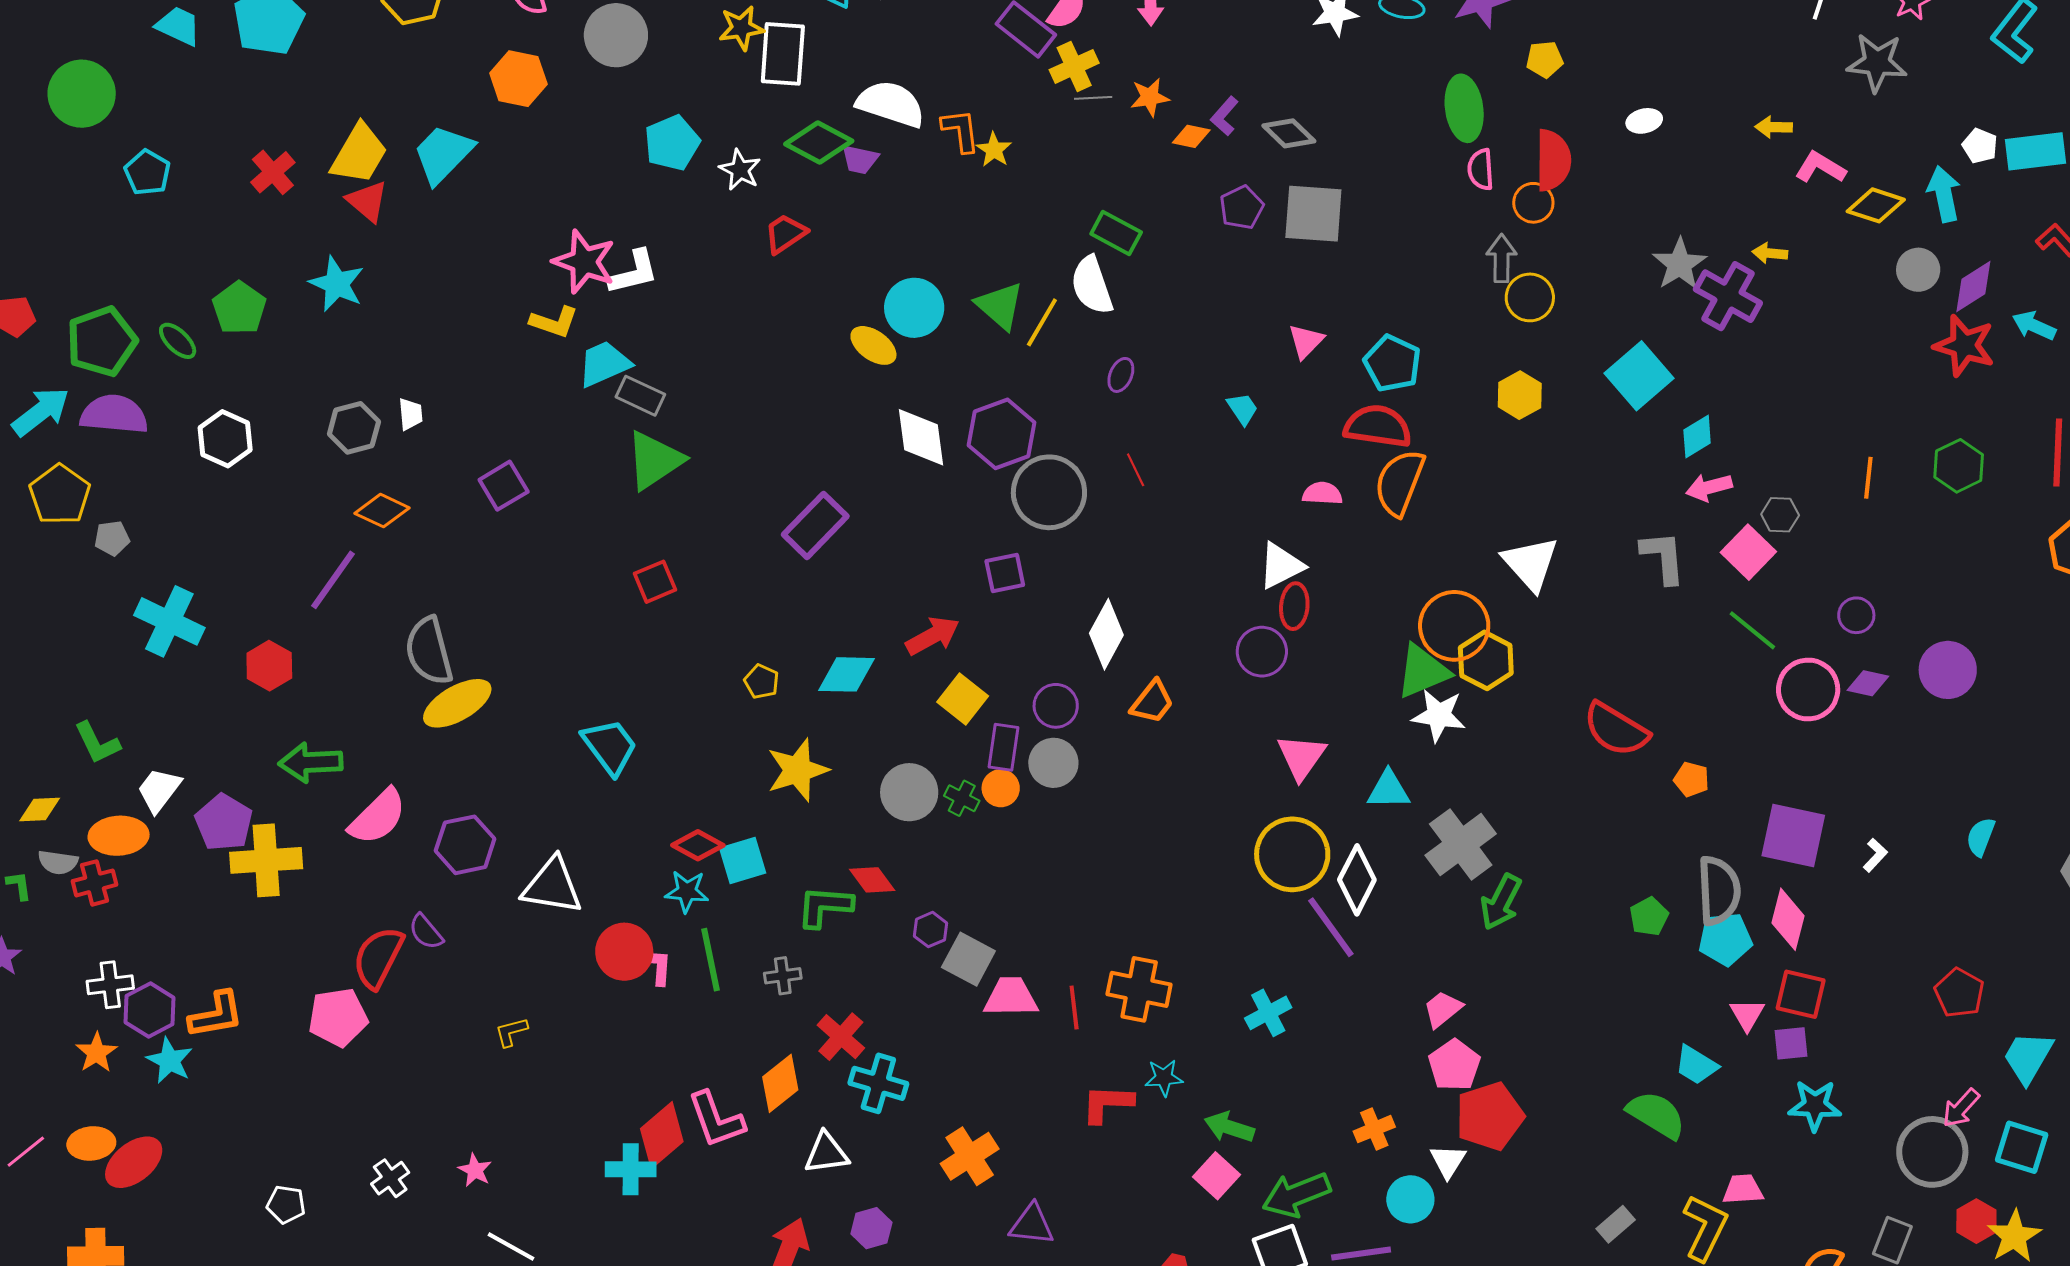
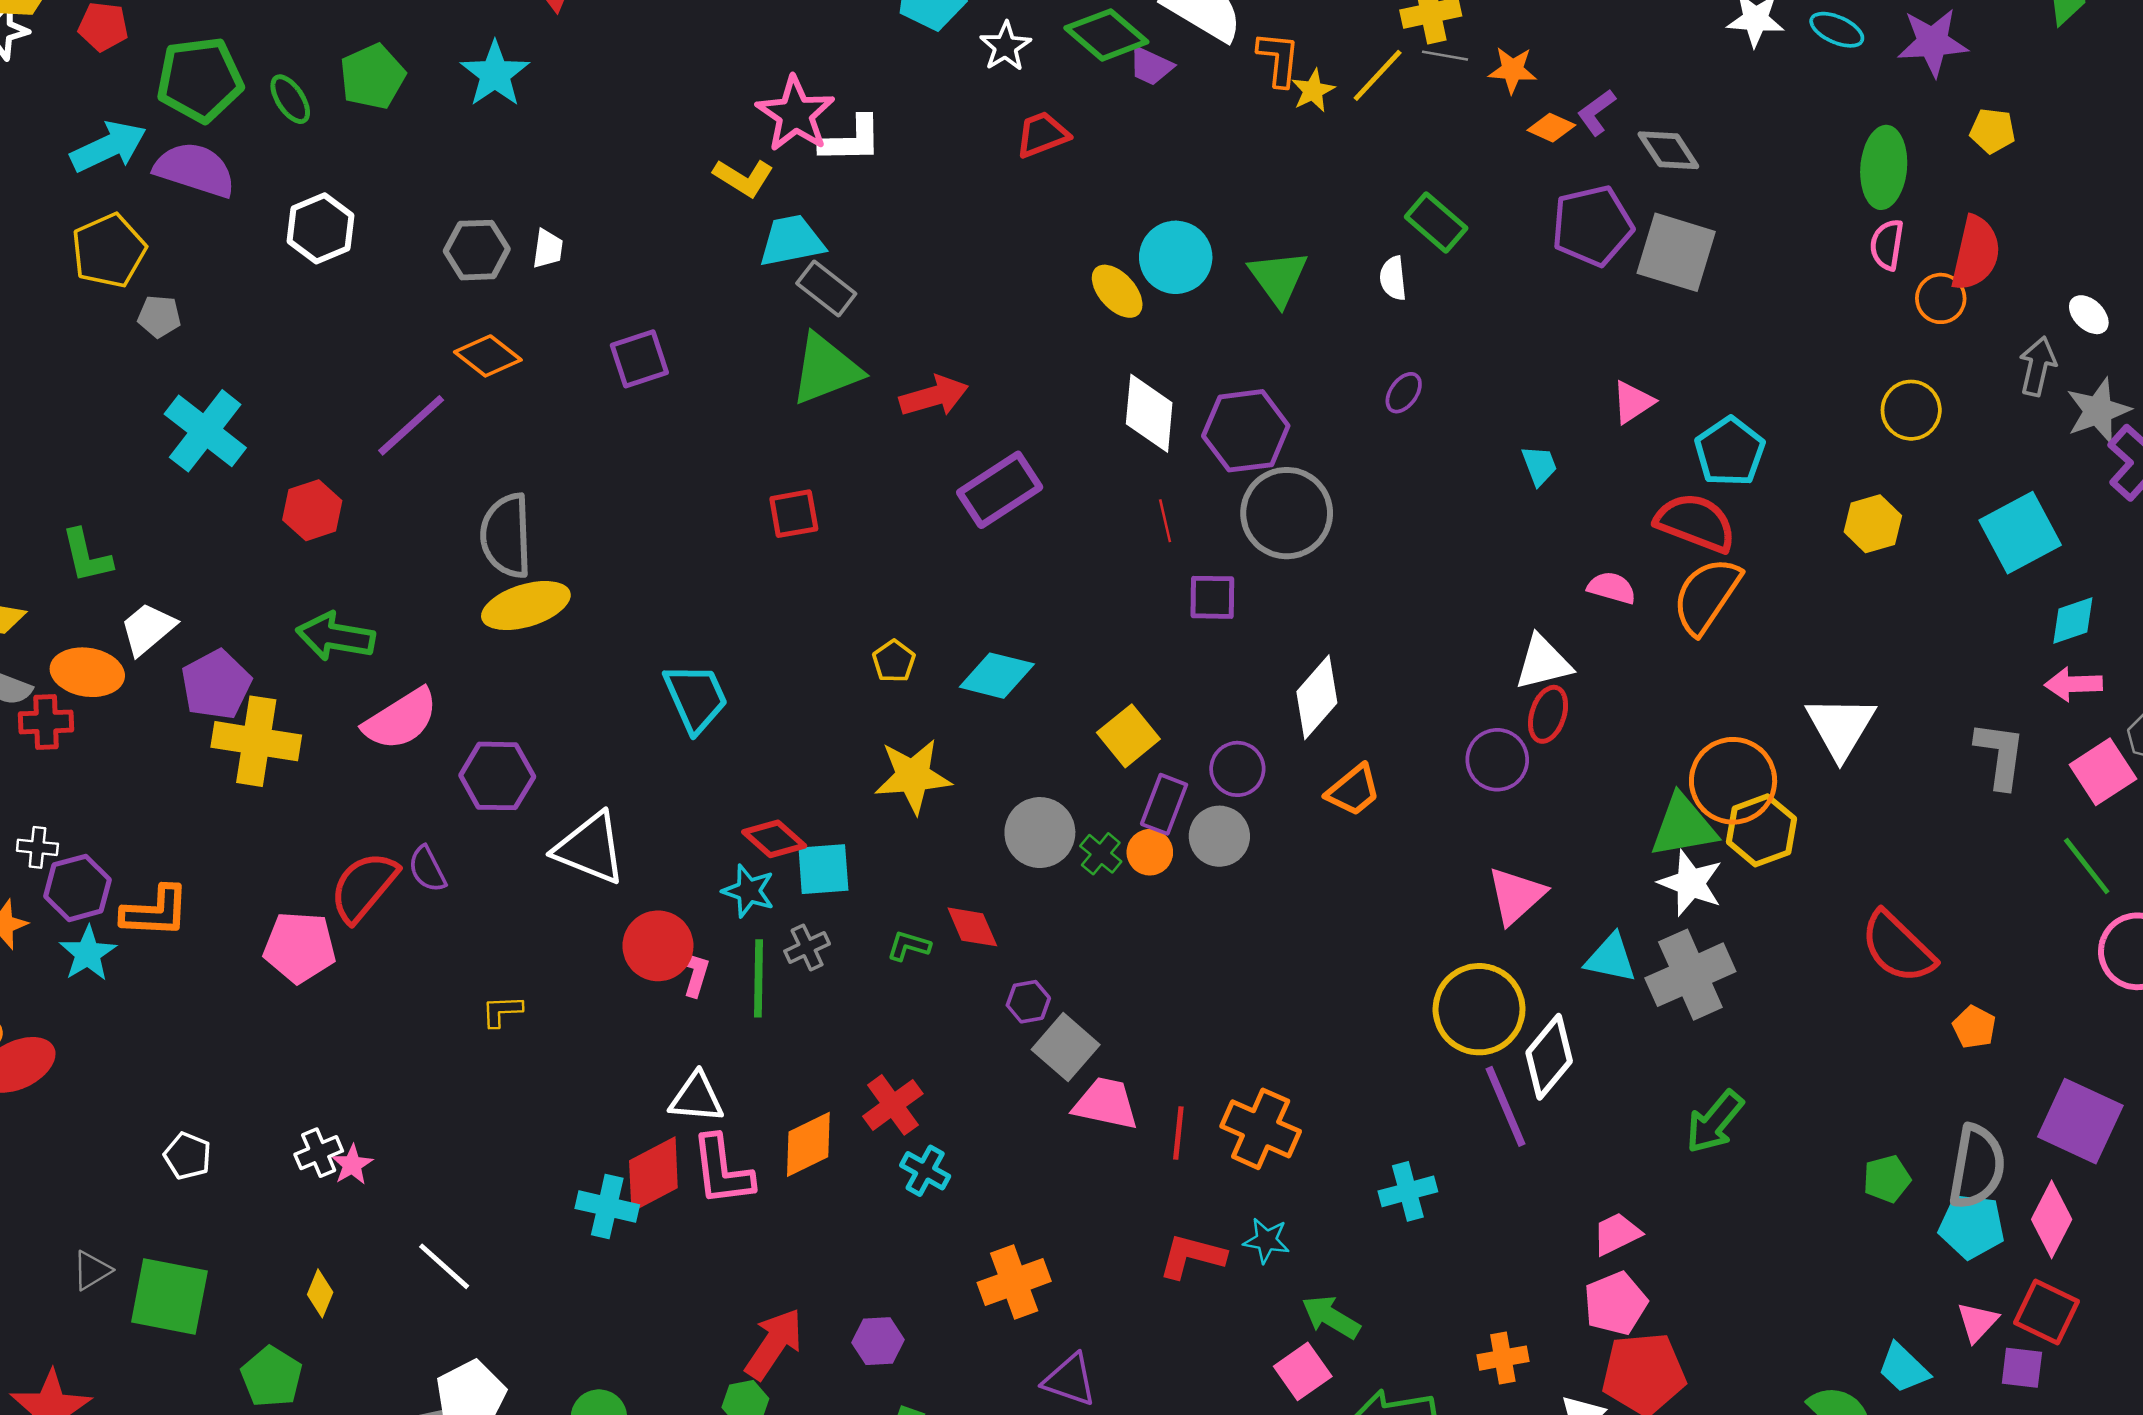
white ellipse: (1644, 121) -> (2089, 315), moved, turned 44
purple pentagon: (1242, 207) -> (1592, 226), size x1.5
gray arrow: (1502, 258) -> (2038, 366), moved
white semicircle: (1092, 285) -> (1393, 278), size x0.6
yellow line: (1042, 322) -> (1378, 75), moved
red line: (1136, 470) -> (1165, 521), moved
red arrow: (933, 636) -> (934, 396), moved
gray cross: (1461, 844) -> (1690, 975), moved
green L-shape: (825, 907) -> (909, 946), size x0.6
gray cross: (783, 976) -> (807, 947), moved, turned -30
white cross: (110, 985) -> (37, 847), size x0.7
cyan cross: (878, 1083) -> (925, 1171), size x0.7
white triangle: (826, 1153) -> (697, 1098), moved
pink star: (475, 1170) -> (352, 1165), moved

